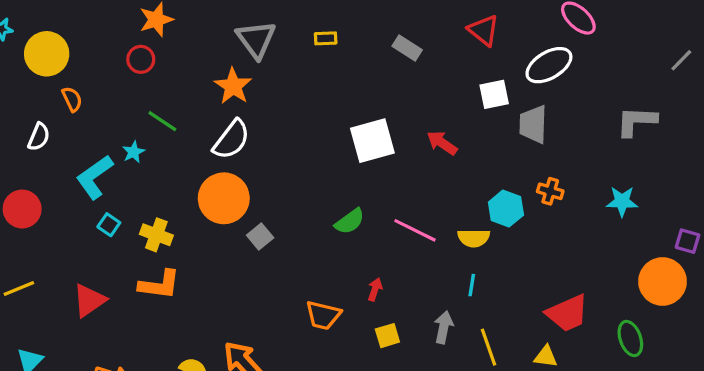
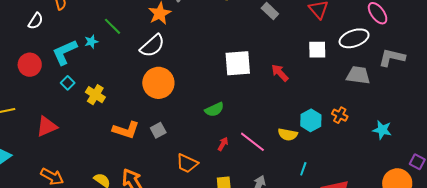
gray L-shape: (637, 121) -> (392, 58), moved
gray trapezoid: (533, 124) -> (358, 75), moved, turned 85
orange circle: (224, 198) -> (158, 83), moved
red circle: (22, 209) -> (30, 65), moved
pink line: (415, 230) -> (252, 142), moved
gray square: (260, 237) -> (158, 130), moved
orange L-shape: (159, 285) -> (126, 130), moved
cyan line: (472, 285) -> (303, 169), moved
red arrow: (375, 289) -> (223, 144), moved

